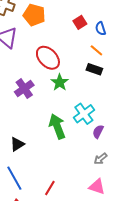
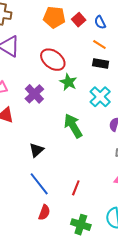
orange pentagon: (34, 15) -> (54, 17), moved
cyan cross: (84, 114) -> (100, 97), moved

